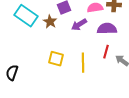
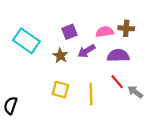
brown star: (50, 22) -> (60, 56), moved
red line: (106, 52) -> (117, 82), turned -56

